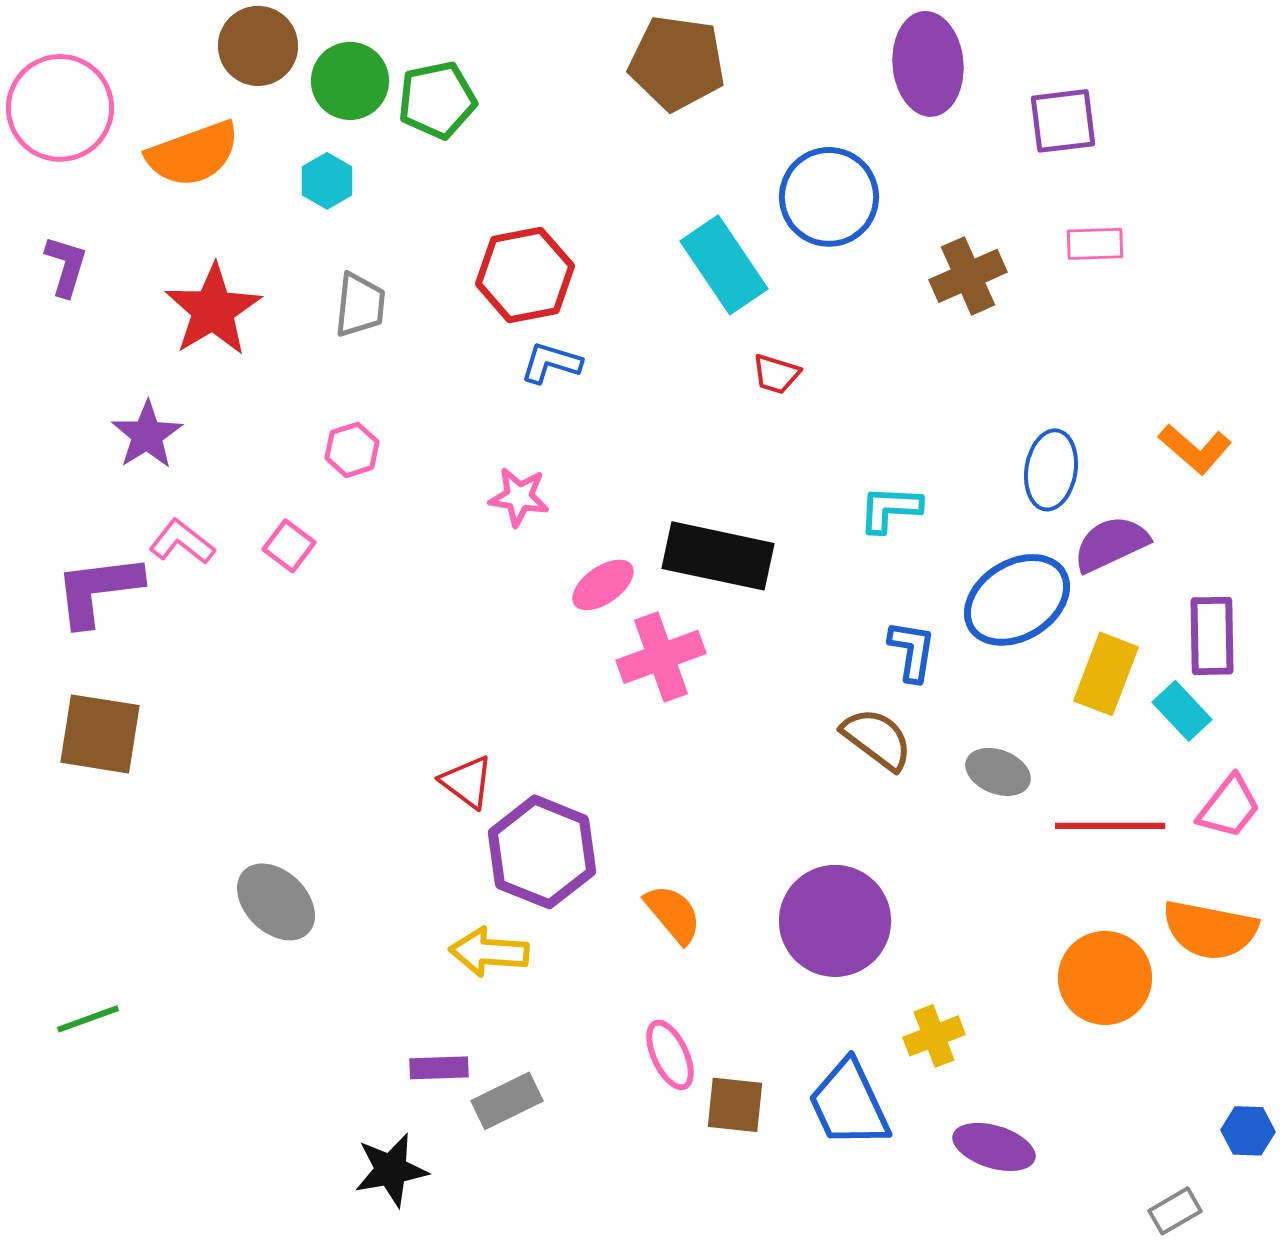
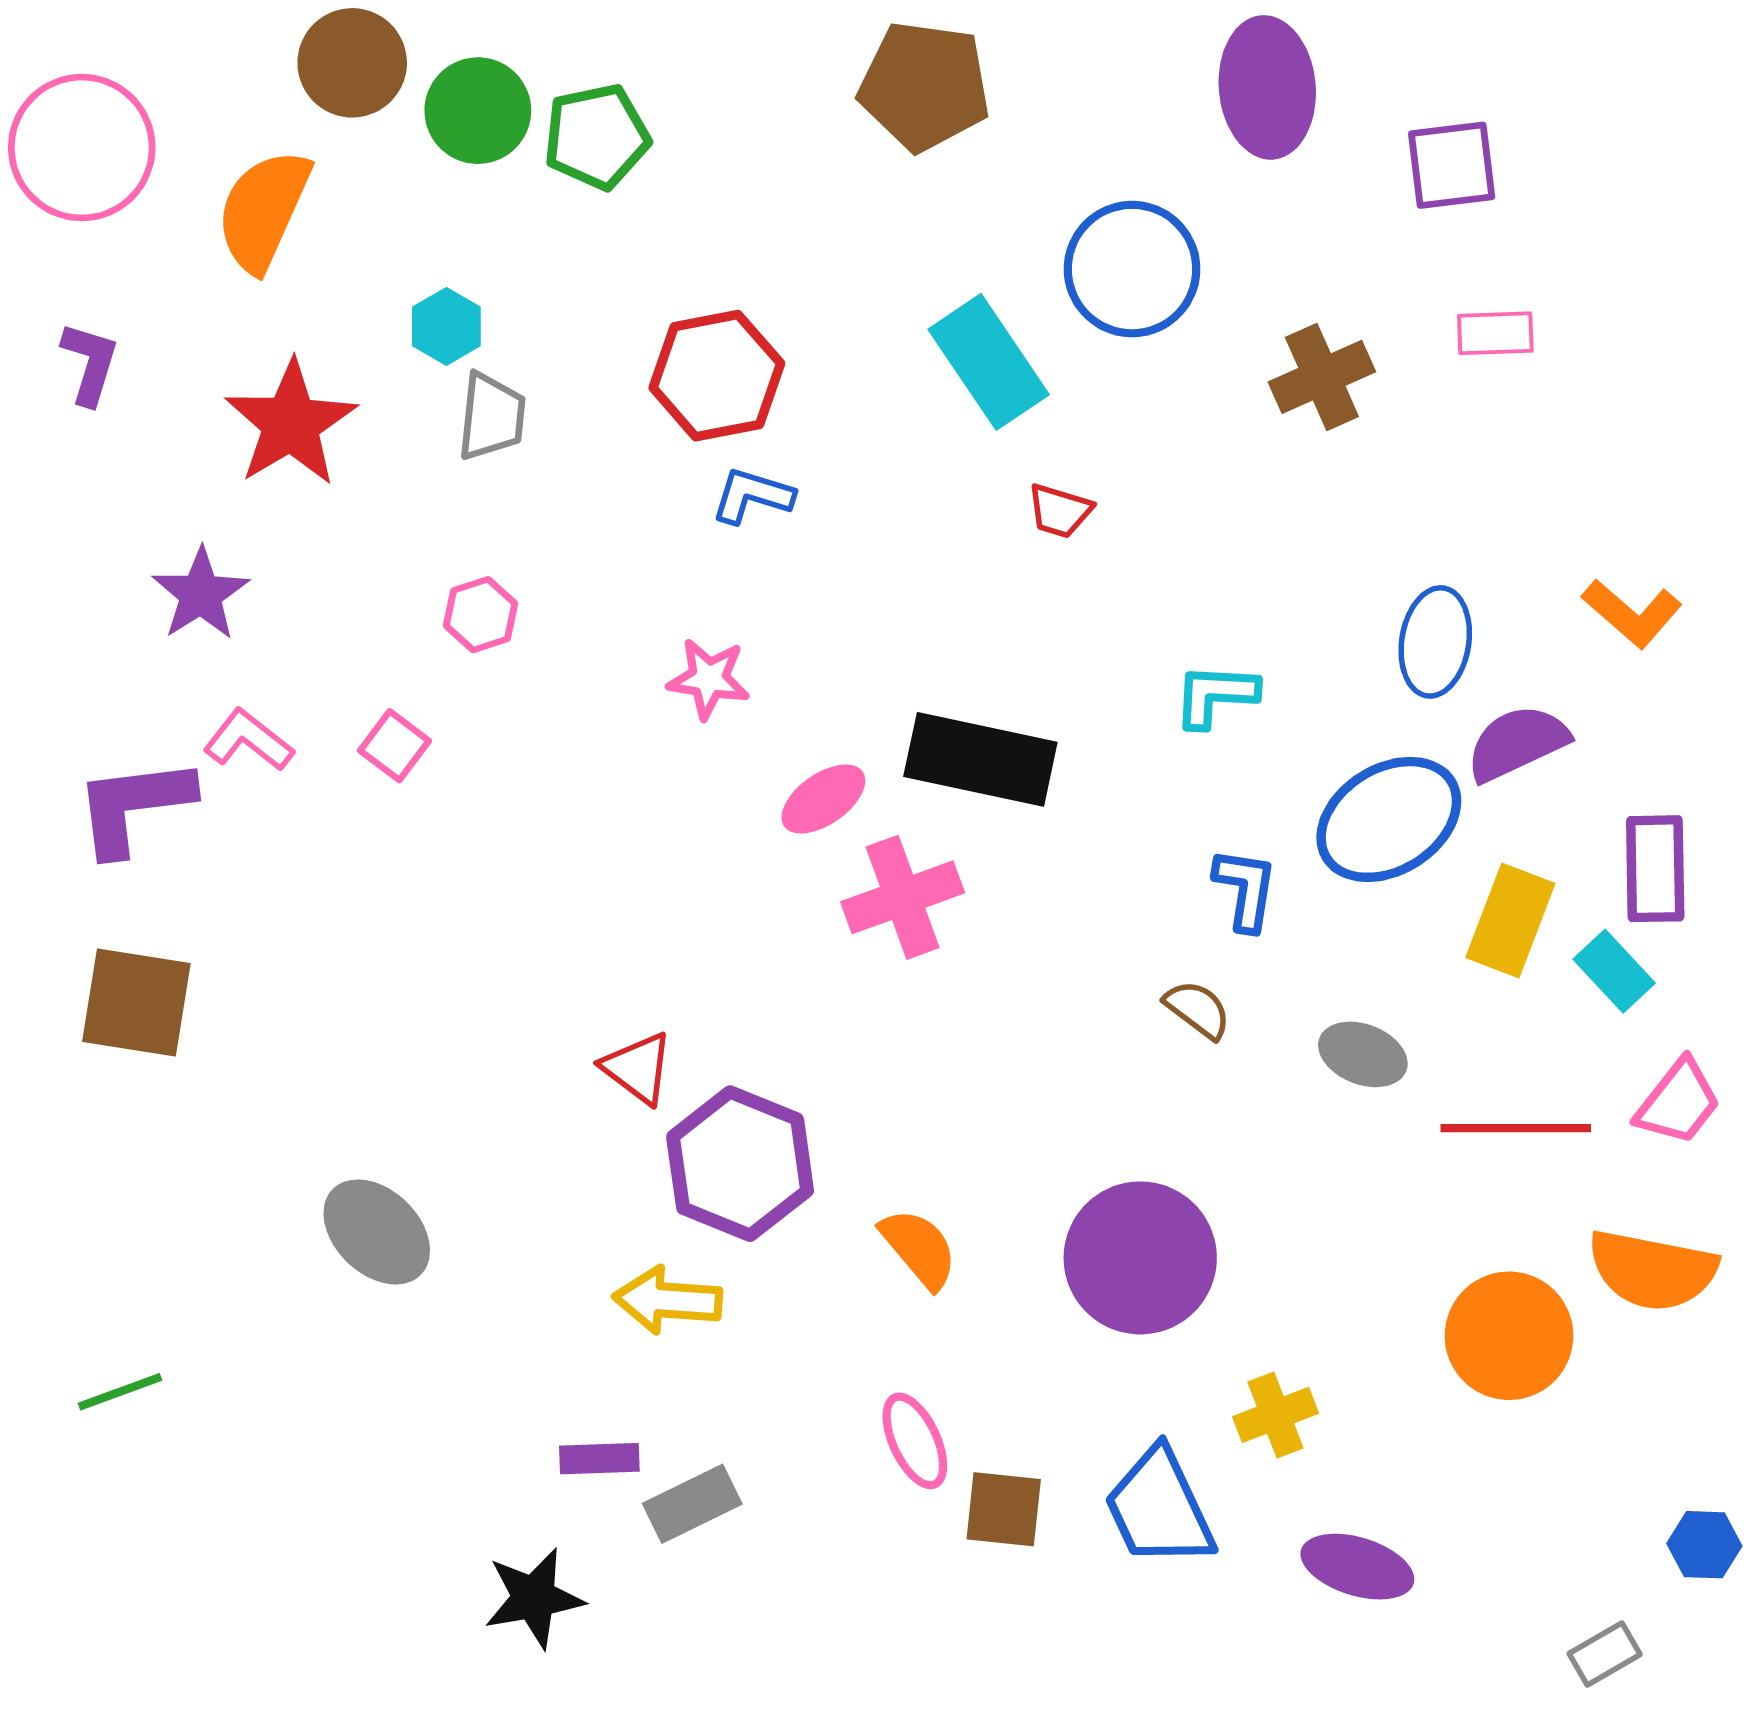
orange semicircle: (193, 154) -> (263, 210), turned 134
cyan hexagon: (327, 181) -> (446, 326), moved
brown semicircle: (877, 739) -> (1198, 1009), size x0.7

